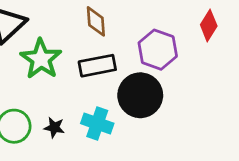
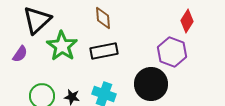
purple hexagon: (158, 50) -> (172, 52), moved
black circle: (140, 95) -> (151, 84), moved

